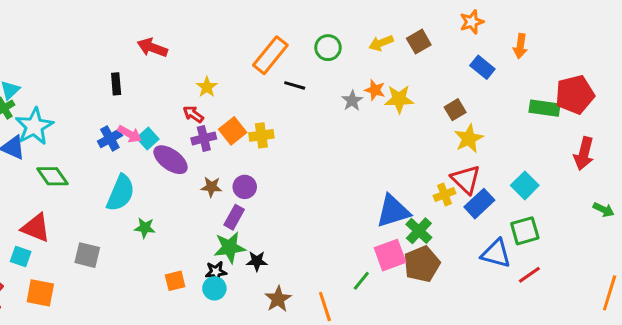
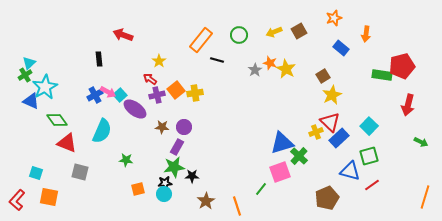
yellow star: (399, 99) -> (286, 69), turned 30
red triangle: (36, 228) -> (67, 143), moved
green star: (145, 228) -> (126, 160), moved
brown pentagon: (422, 264) -> (327, 198), moved

